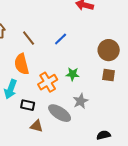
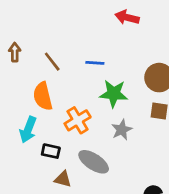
blue line: (61, 39) -> (95, 63), turned 48
green star: (73, 74) -> (114, 94), moved, size x1.5
gray star: (81, 101) -> (122, 130), moved

